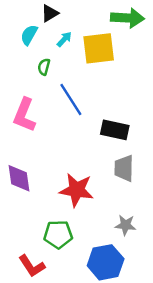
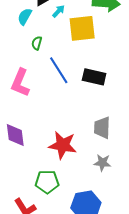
cyan arrow: (64, 39) -> (59, 11), moved
black rectangle: (115, 130) -> (94, 77), moved
gray star: (125, 225) -> (102, 163), moved

